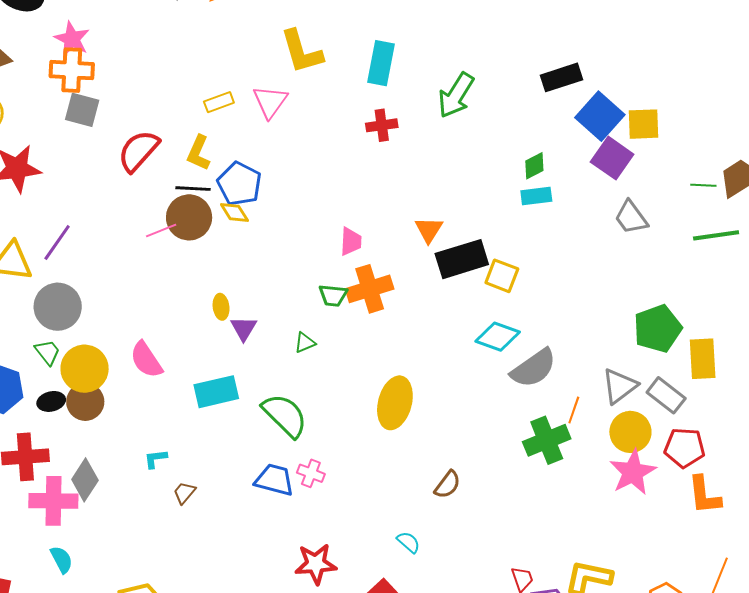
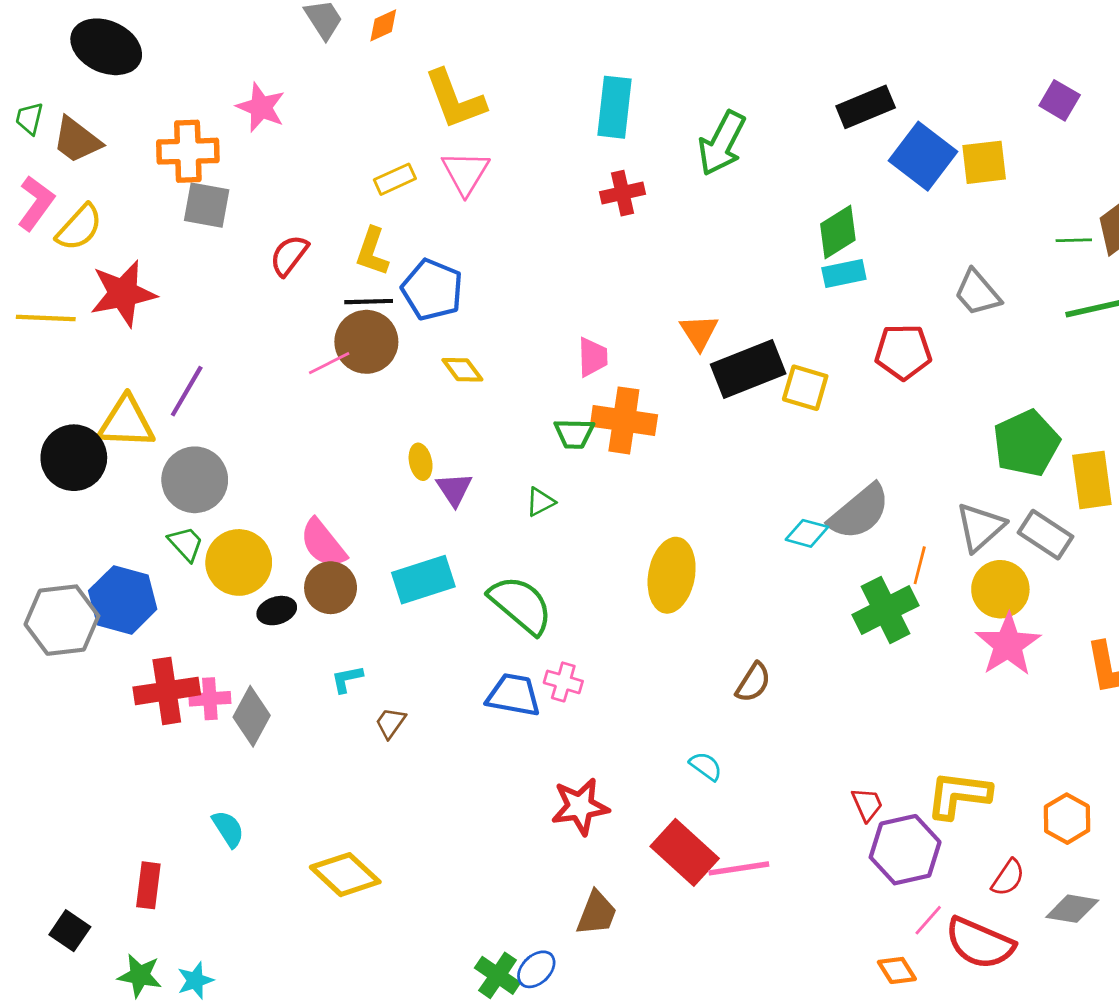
pink star: (72, 39) -> (261, 107), moved
yellow L-shape: (302, 52) -> (455, 99), moved
red semicircle: (138, 151) -> (289, 255), size x0.7
purple square: (612, 158) -> (1060, 100), moved, size x0.7
green diamond: (534, 166) -> (838, 232), size x1.4
yellow diamond: (234, 212) -> (462, 370), moved
orange cross: (370, 289) -> (624, 420), turned 30
cyan diamond: (498, 337) -> (807, 533), moved, size x0.7
black ellipse: (51, 401) -> (277, 611), moved
brown circle: (85, 402) -> (331, 588), moved
red pentagon: (685, 448) -> (903, 352), moved
pink cross: (53, 501) -> (210, 699), moved, size x0.6

